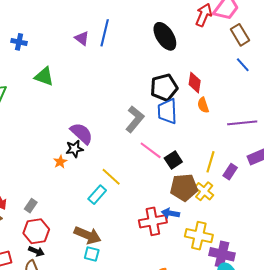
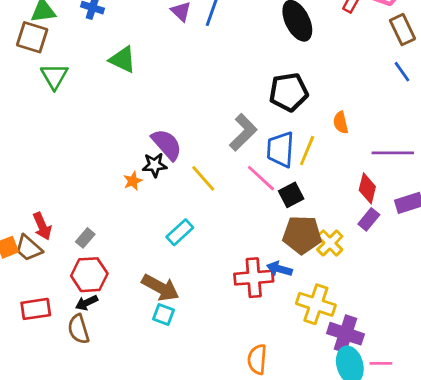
red diamond: (195, 83) -> (367, 188), moved
blue trapezoid: (167, 111) -> (280, 149), moved
yellow line: (210, 162) -> (307, 151), moved
yellow line: (111, 177) -> (203, 178), moved
black arrow: (36, 251) -> (87, 303), turned 126

